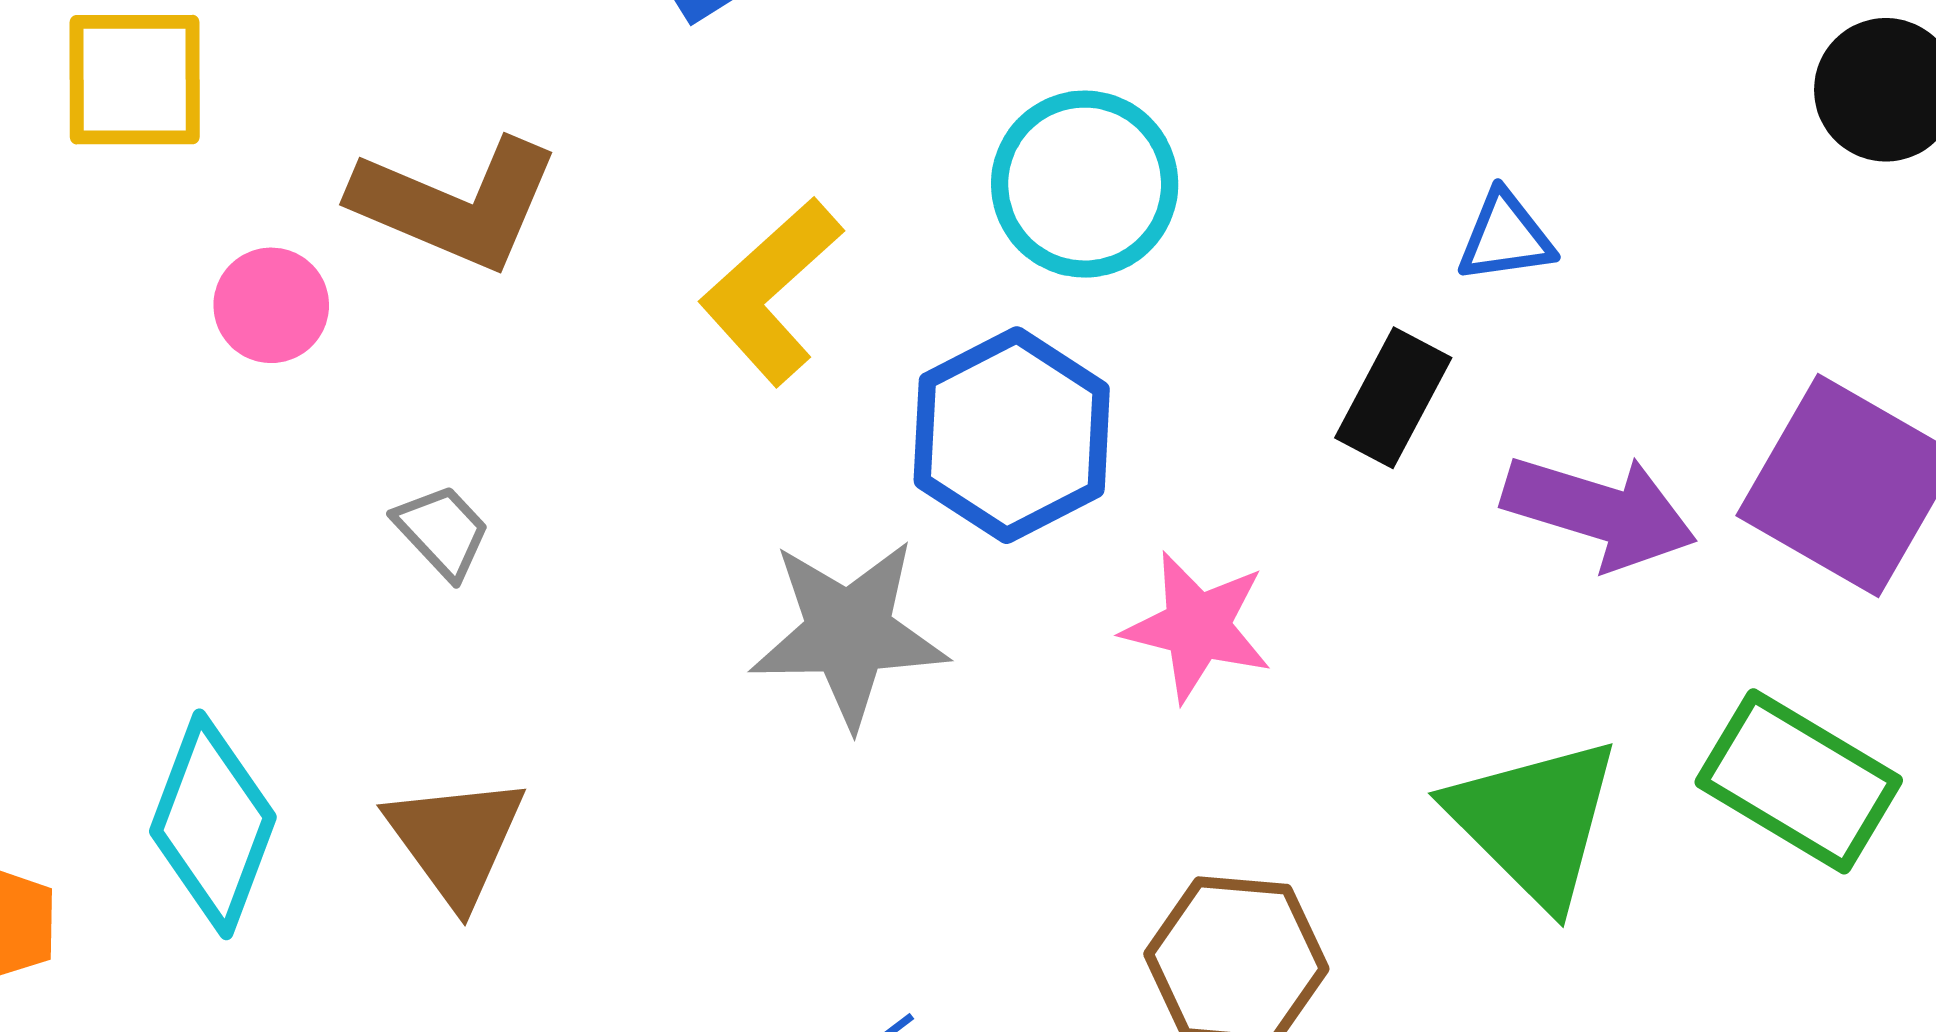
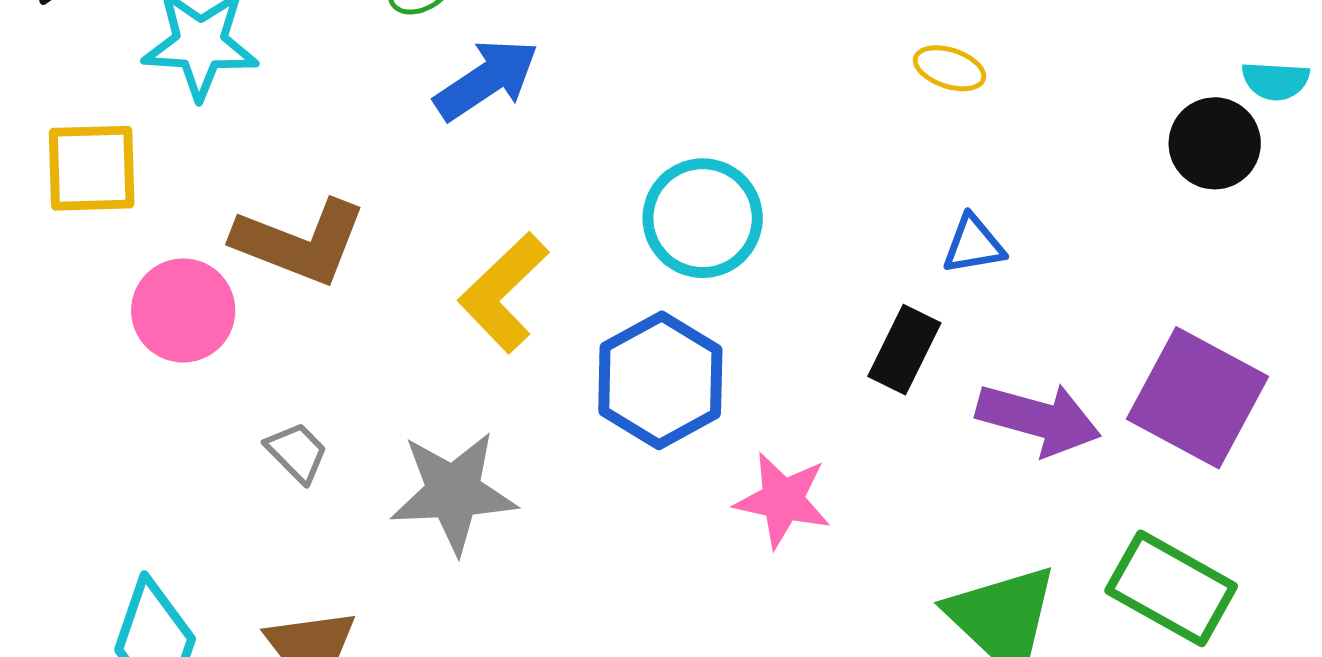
pink circle: (271, 305) -> (183, 310), size x1.4
gray star: (849, 633) -> (453, 492), moved

